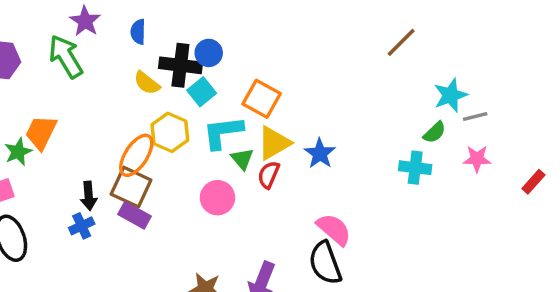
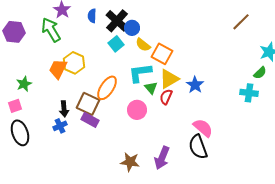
black cross: (180, 65) -> (117, 21), moved, turned 35
yellow semicircle: (147, 83) -> (143, 45), moved
cyan square: (202, 92) -> (116, 44), moved
orange trapezoid: (41, 132) -> (58, 69), moved
yellow hexagon: (170, 132) -> (74, 63), moved
orange ellipse: (136, 155) -> (107, 88), moved

